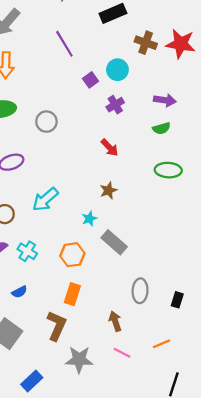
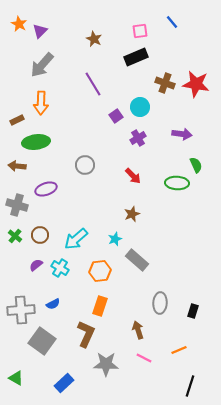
gray circle: (46, 122) -> (85, 165), moved
green semicircle: (161, 128) -> (196, 165), moved, turned -98
green ellipse: (168, 170) -> (177, 183), moved
cyan arrow: (45, 199) -> (76, 239), moved

